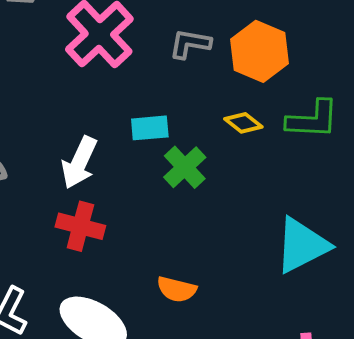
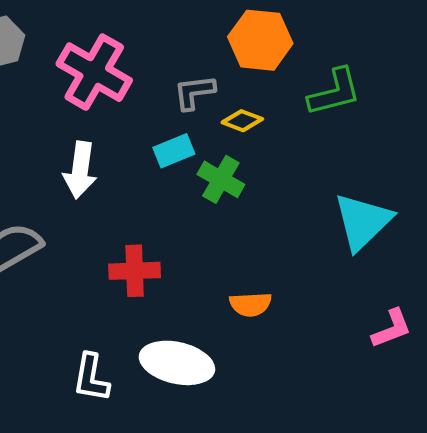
gray L-shape: (190, 44) -> (194, 92), moved
yellow diamond: (243, 123) -> (242, 121), moved
white arrow: (79, 162) -> (80, 170), moved

